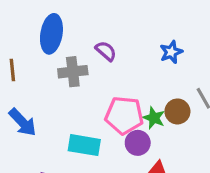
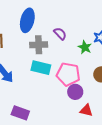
green star: (154, 118) -> (85, 47), moved
cyan rectangle: (84, 145) -> (41, 68), moved

